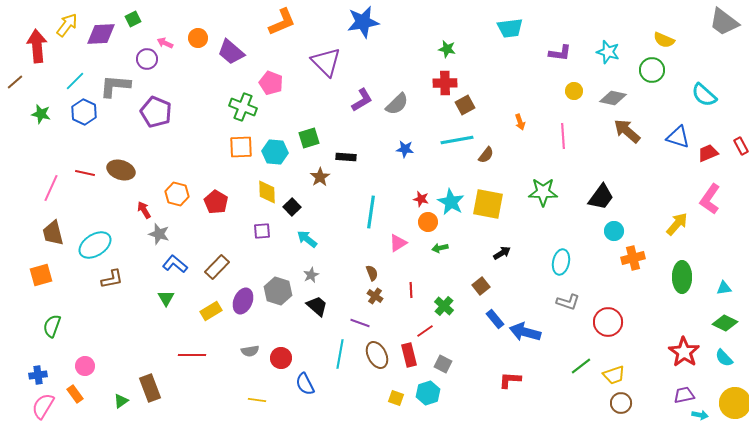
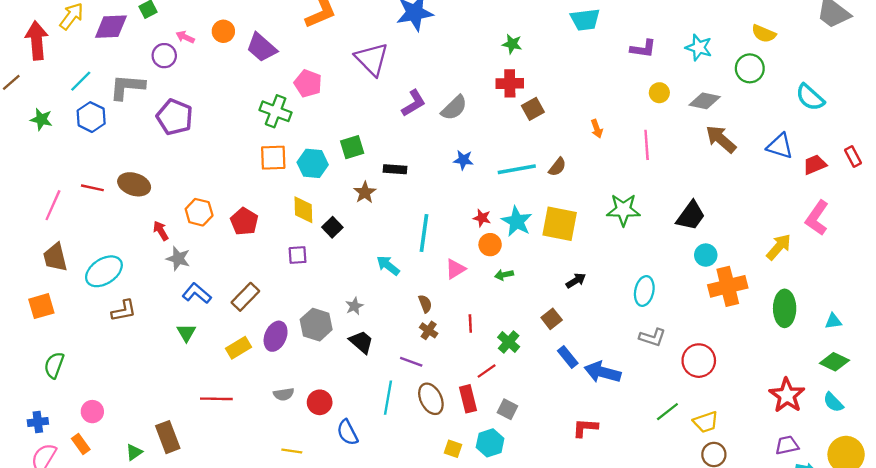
cyan line: (457, 140) -> (517, 169), moved
cyan arrow: (307, 239) -> (388, 265), moved
orange cross: (633, 258) -> (728, 286), size x1.4

